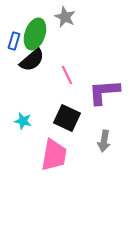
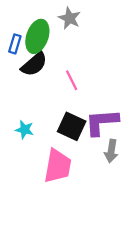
purple L-shape: (104, 92) -> (102, 122), moved

